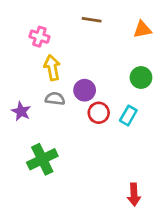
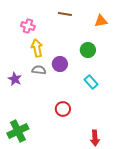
green circle: (141, 78) -> (88, 50), moved
red circle: (99, 113) -> (63, 109), moved
cyan rectangle: (128, 116) -> (91, 82), turned -72
green cross: (42, 159) -> (18, 131), moved

